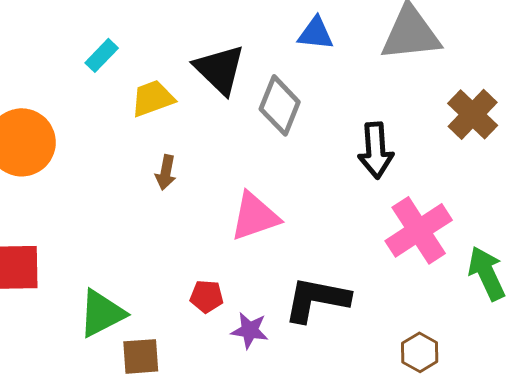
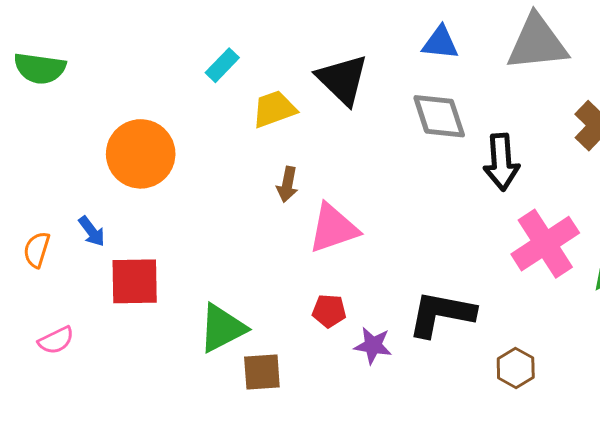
gray diamond: (280, 105) -> (439, 116), moved, turned -40
pink triangle: (255, 216) -> (333, 228), moved
brown hexagon: (420, 352) -> (516, 368), moved

